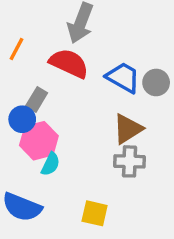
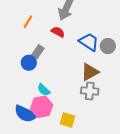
red semicircle: (69, 63) -> (58, 32), size x0.6
pink hexagon: (39, 141) -> (42, 107), moved
cyan semicircle: (51, 164) -> (44, 90), turned 104

